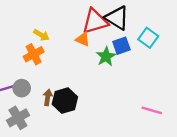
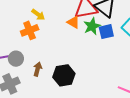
green star: (106, 56) -> (92, 26), moved
black hexagon: (65, 101) -> (64, 75), moved

